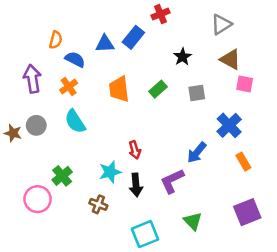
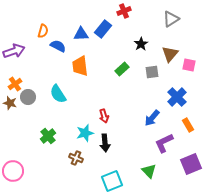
brown triangle: (230, 59) -> (170, 54), moved, turned 42
purple arrow: (32, 79) -> (14, 51), moved, turned 80
orange cross: (69, 87) -> (15, 84), moved
orange trapezoid: (119, 89) -> (80, 66), moved
purple L-shape: (172, 181) -> (164, 143), moved
pink circle: (38, 199) -> (13, 171), moved

